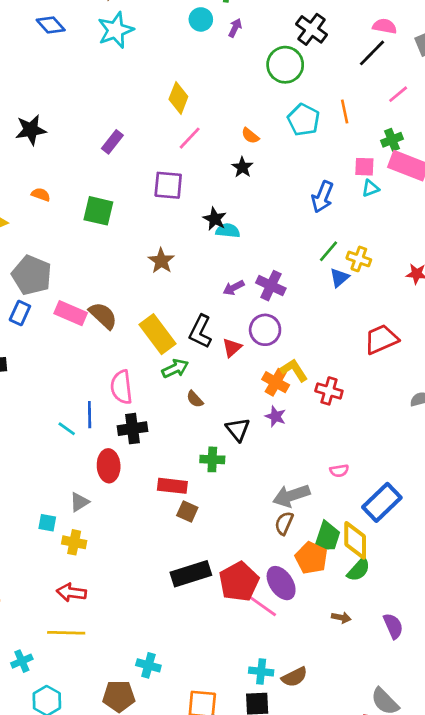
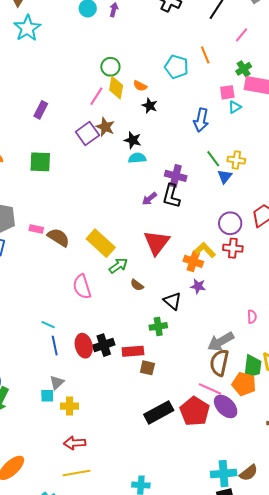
green circle: (285, 65) -> (110, 67), moved, size x0.7
yellow diamond: (178, 98) -> (116, 88), moved
black star: (242, 167) -> (150, 106), moved
purple square: (168, 185) -> (87, 133), turned -30
black star: (215, 219) -> (133, 140), moved
green line: (329, 251) -> (213, 159), turned -66
brown star: (161, 261) -> (105, 127), moved
purple cross: (271, 286) -> (176, 176), moved
pink rectangle: (71, 313) -> (36, 229), moved, size x0.6
purple circle: (265, 330) -> (230, 223), moved
black L-shape: (200, 332) -> (171, 196), moved
red triangle: (232, 348) -> (157, 242), size x1.8
red cross: (329, 391) -> (233, 248), moved
blue line: (90, 415) -> (55, 346), moved
black cross: (132, 429) -> (104, 345), moved
pink semicircle: (339, 471) -> (252, 317), turned -72
gray triangle: (79, 502) -> (57, 382), moved
brown semicircle: (284, 523) -> (219, 363), size x1.5
pink line: (262, 606) -> (210, 389), moved
cyan cross: (261, 672) -> (224, 474), size x1.4

